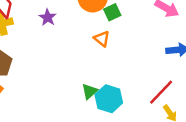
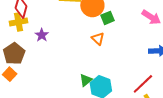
purple star: (48, 17) -> (42, 35), moved

